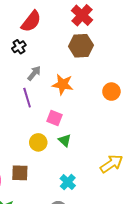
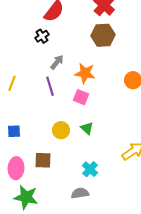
pink square: (55, 118) -> (81, 97), moved

